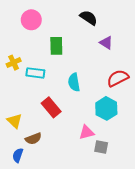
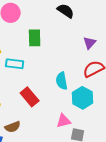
purple triangle: (106, 43) -> (90, 43), moved, turned 40
cyan semicircle: (74, 82) -> (62, 81), moved

